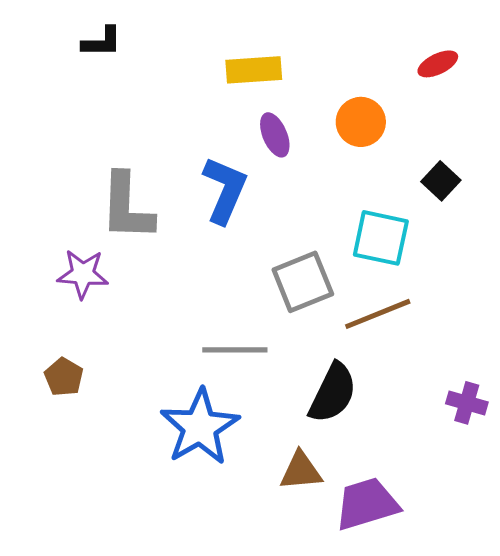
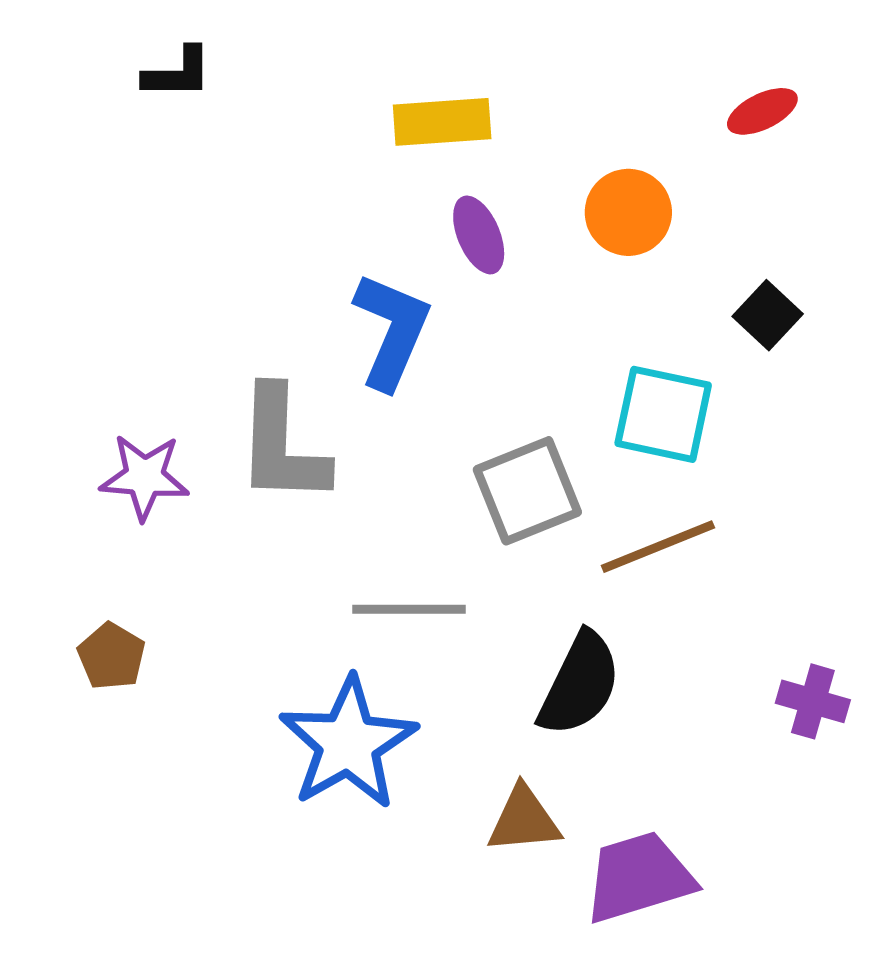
gray L-shape: (127, 207) -> (282, 446), moved

